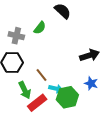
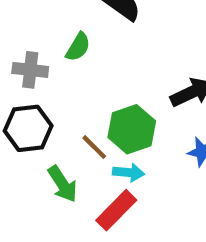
green hexagon: (67, 97) -> (132, 129), moved
red rectangle: (37, 103) -> (116, 210), moved

